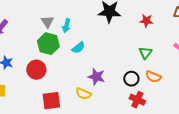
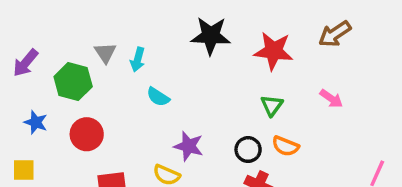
red star: (146, 21) -> (274, 51), size x1.6
green hexagon: (48, 44) -> (73, 82), moved
cyan semicircle: (78, 48) -> (158, 97), turned 72

